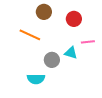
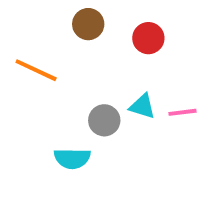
orange line: (30, 35) -> (36, 70), moved
pink line: (88, 42) -> (182, 112), moved

